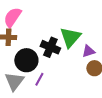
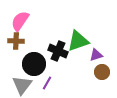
green triangle: (70, 37) -> (78, 41), turned 30

